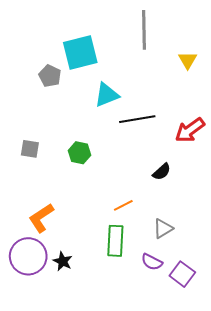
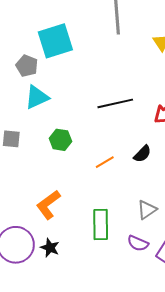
cyan triangle: (107, 95) -> (37, 97), moved
orange line: (123, 205) -> (105, 162), moved
orange L-shape: (41, 218) -> (48, 205), moved

